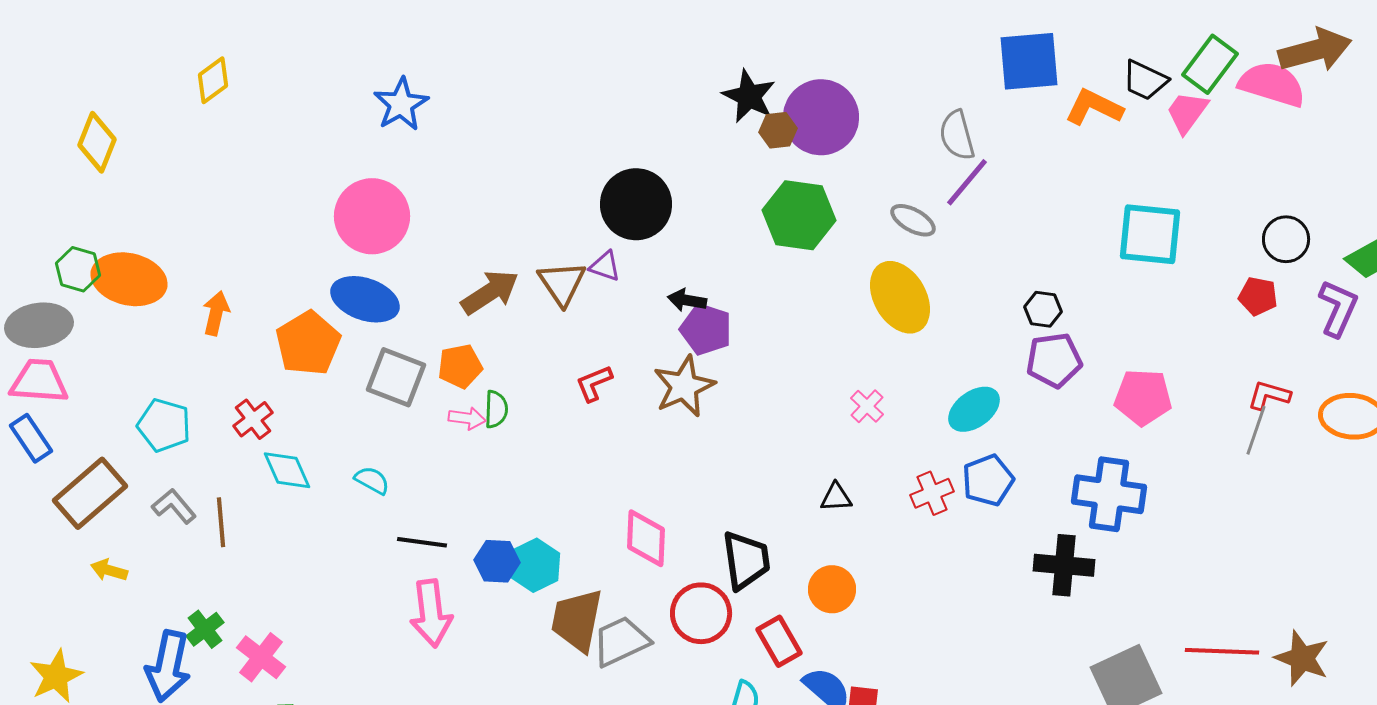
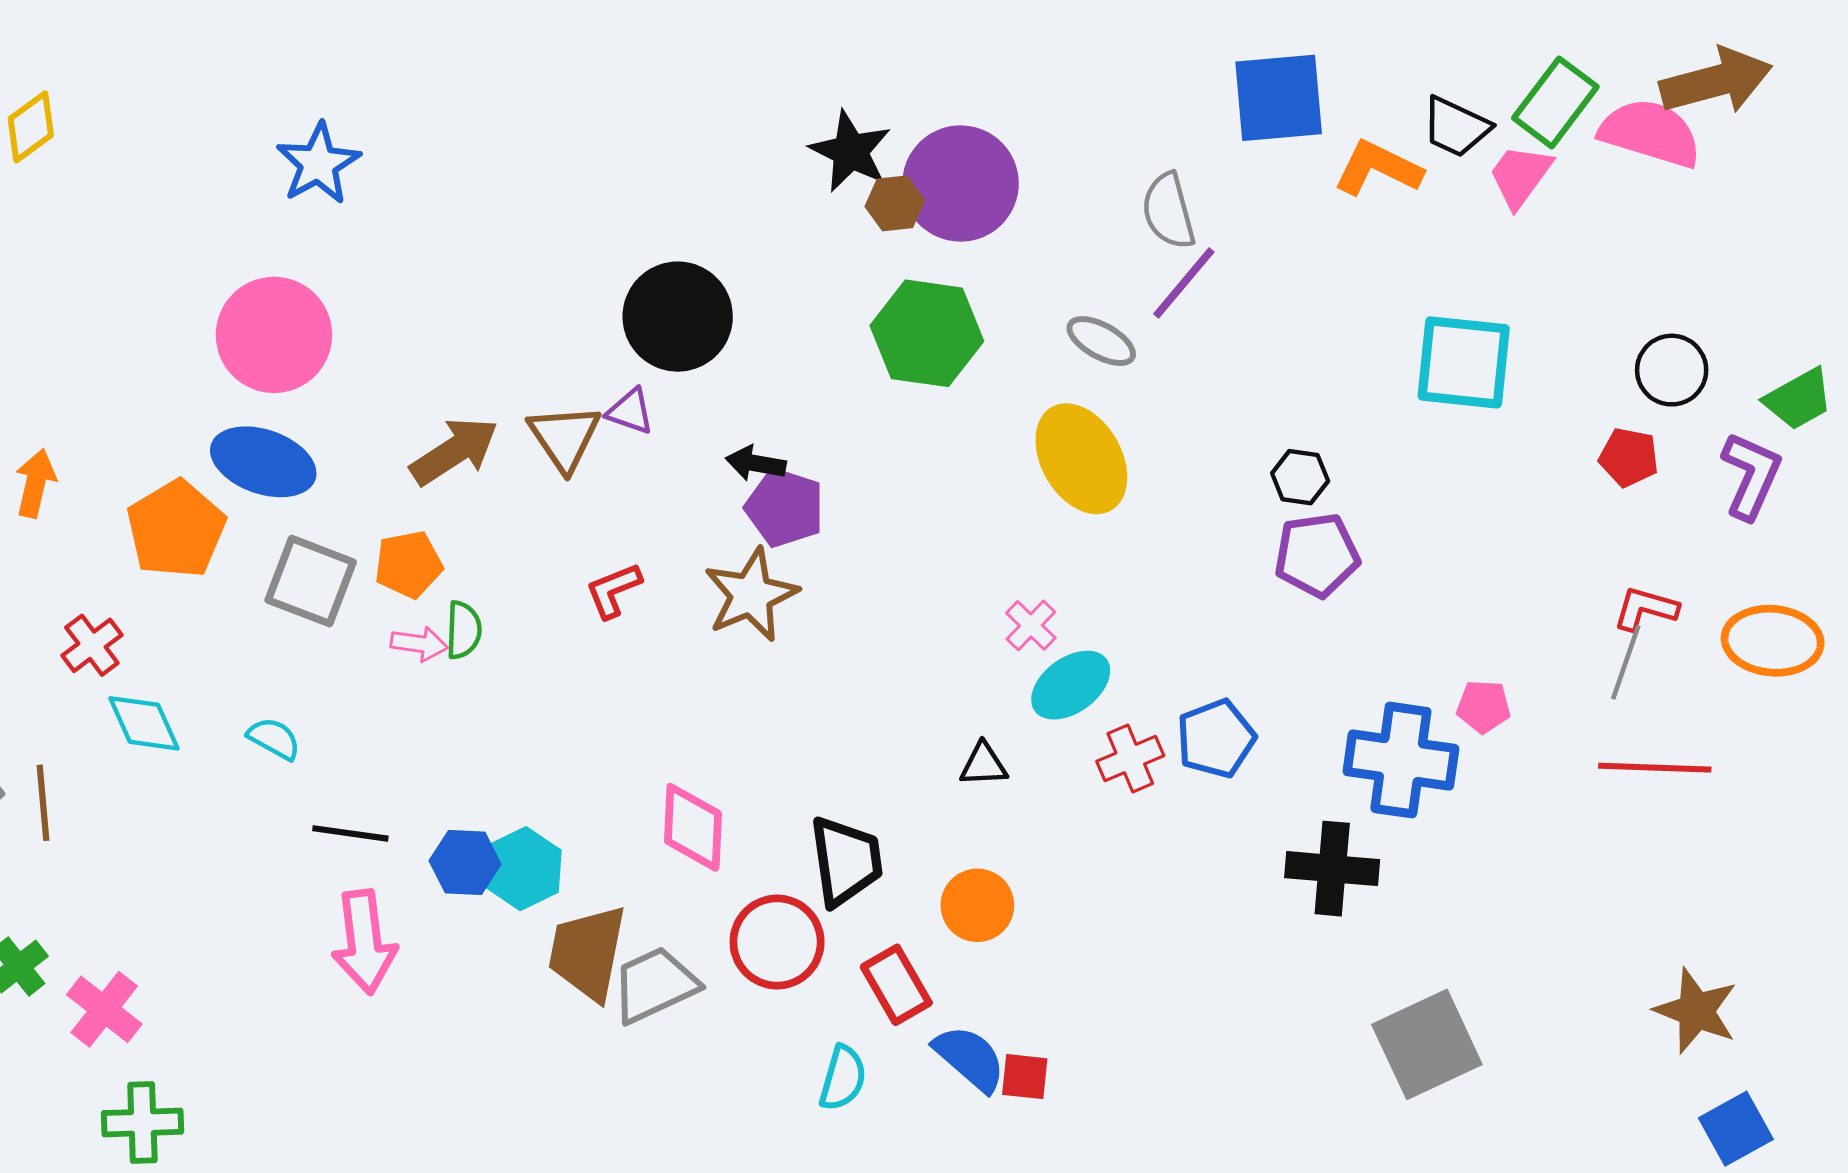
pink pentagon: (1143, 397) -> (1484, 706), moved, size x0.6
cyan ellipse: (974, 409) -> (1071, 685), moved
red line: (1222, 651) -> (1655, 768), moved

